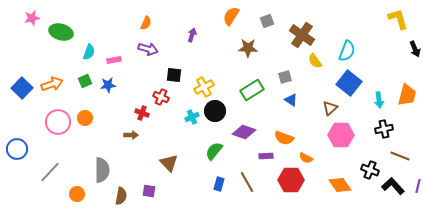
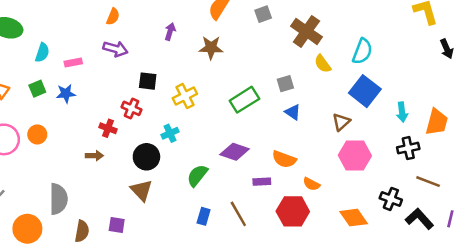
brown star: (248, 48) -> (211, 48), moved
orange trapezoid: (407, 95) -> (437, 122), moved
black circle: (215, 111) -> (146, 157), moved
orange circle: (77, 194) -> (27, 229), size x1.5

